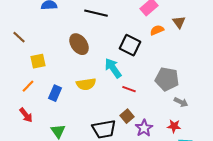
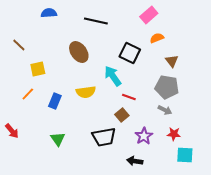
brown triangle: (179, 22) -> (172, 61), moved
gray arrow: (181, 102) -> (165, 110), moved
red arrow: (26, 115) -> (12, 131), moved
brown square: (127, 116) -> (122, 115), moved

